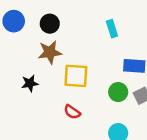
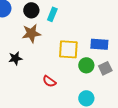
cyan rectangle: (112, 29) -> (52, 14), moved, turned 40
yellow square: (76, 76) -> (68, 49), moved

